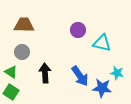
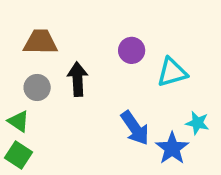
cyan triangle: (102, 43) -> (172, 72), turned -30
black arrow: (45, 73) -> (78, 79), moved
blue star: (102, 88) -> (172, 148), turned 30

